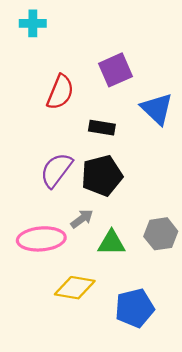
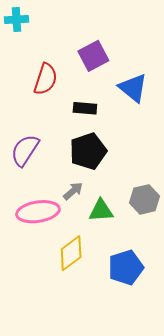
purple semicircle: (56, 170) -> (25, 150), moved
yellow diamond: (75, 288) -> (71, 253), turned -42

